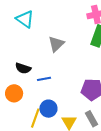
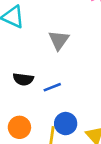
orange circle: (14, 93) -> (19, 127), moved

